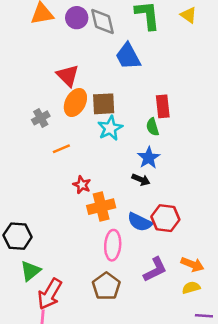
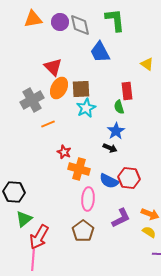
yellow triangle: (189, 15) -> (147, 64), moved
gray cross: (41, 118) -> (32, 100), size x1.6
orange cross: (101, 207) -> (79, 169), turned 30
yellow semicircle: (191, 288) -> (149, 232), turned 48

